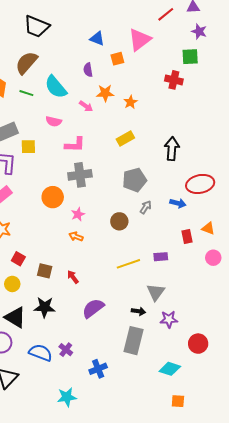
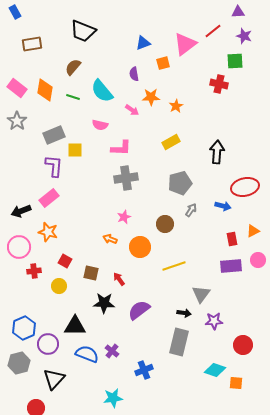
red line: (166, 14) -> (213, 31), moved
blue triangle: (97, 39) -> (143, 43), turned -42
brown semicircle: (26, 63) -> (73, 67), size x0.7
orange circle: (53, 197) -> (140, 247), moved
orange triangle: (208, 228) -> (253, 231), turned -48
orange arrow: (76, 236) -> (110, 239), moved
purple rectangle: (161, 257) -> (231, 266), moved, size x1.5
black star: (45, 307) -> (104, 303), moved
black triangle: (15, 317) -> (75, 326), moved, turned -30
orange square: (178, 401) -> (236, 383), moved

